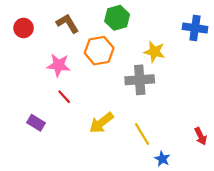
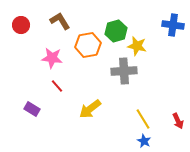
green hexagon: (117, 18) -> (116, 31), moved
yellow line: (142, 134) -> (143, 119), moved

